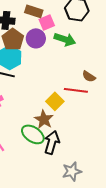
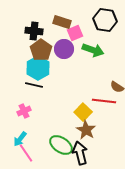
brown star: (44, 119) -> (86, 130), moved
black arrow: (52, 142) -> (80, 153), turned -30

